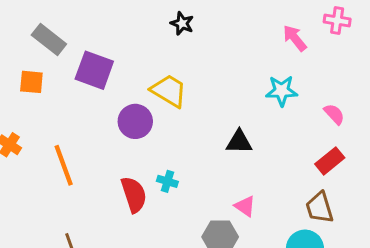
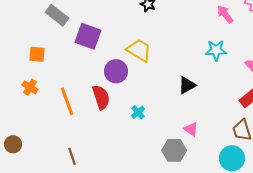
orange square: (31, 82) -> (37, 54), moved
black triangle: (239, 142) -> (187, 85), turned -30
cyan cross: (167, 181) -> (138, 112), turned 32
red semicircle: (134, 195) -> (101, 97), moved

